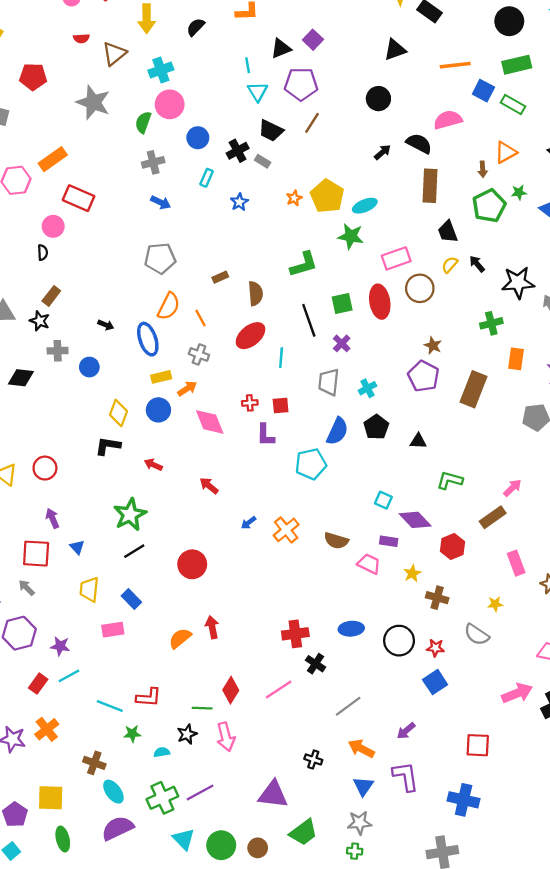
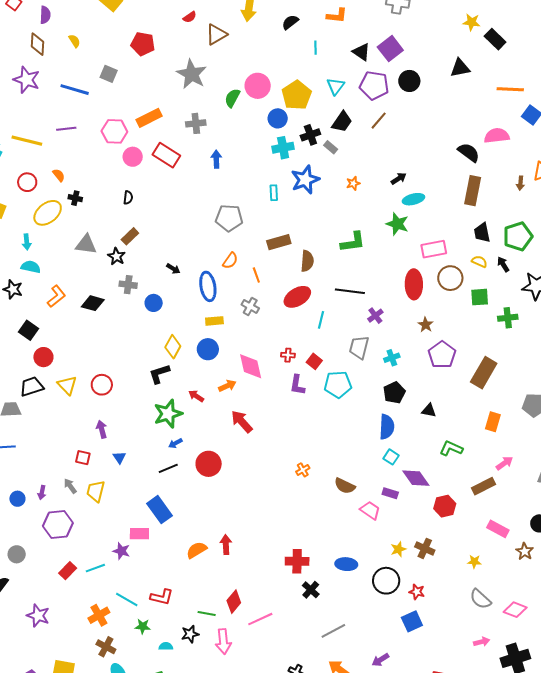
red semicircle: (81, 38) -> (190, 17), turned -40
purple square: (313, 40) -> (390, 49), size x1.4
black triangle: (281, 48) -> (361, 52), turned 48
cyan line: (248, 65) -> (315, 48), moved
cyan cross: (161, 70) -> (283, 148), moved
black circle: (378, 99) -> (409, 81), moved
black trapezoid: (271, 131) -> (342, 122), turned -90
black arrow: (382, 152) -> (399, 179), moved
gray cross: (153, 162) -> (196, 123), moved
cyan rectangle: (207, 178) -> (274, 193), moved, turned -35
yellow pentagon: (327, 196) -> (297, 95), moved
blue arrow: (161, 202) -> (216, 159), moved, turned -126
blue star: (239, 202) -> (305, 180), size x1.8
green pentagon: (489, 206) -> (518, 236), moved
pink circle: (53, 226) -> (133, 157), moved
yellow semicircle: (450, 265) -> (479, 262), turned 63
brown rectangle: (220, 277) -> (279, 242), size x1.6
green square: (342, 304) -> (480, 297), moved
orange semicircle: (169, 306) -> (230, 261), size x0.7
black line: (309, 320) -> (350, 291), turned -72
brown star: (433, 346) -> (426, 325), moved
orange rectangle: (516, 359) -> (493, 422), moved
orange arrow: (187, 389) -> (227, 386), moved
red square: (281, 406) -> (314, 361), turned 35
blue semicircle: (337, 431) -> (387, 427), moved, turned -30
black L-shape: (108, 446) -> (159, 374), turned -35
cyan pentagon: (311, 464) -> (338, 384), moved
red arrow: (209, 486) -> (242, 422), size x1.4
green star: (130, 515) -> (168, 414), moved
blue arrow: (249, 523) -> (175, 443), moved
orange cross: (286, 530) -> (303, 470), size x0.6
red square: (36, 554) -> (83, 458), size x0.6
pink rectangle: (516, 563) -> (498, 529), turned -50
red circle: (192, 564) -> (209, 464), moved
yellow star: (412, 573) -> (398, 549), moved
yellow trapezoid: (89, 589) -> (96, 491), moved
blue rectangle: (131, 599) -> (160, 510), size x1.5
gray semicircle: (477, 635) -> (480, 599), moved
purple star: (60, 646) -> (121, 551), moved
pink line: (279, 690) -> (260, 619), moved
pink arrow: (517, 693) -> (482, 642), size x0.6
orange cross: (47, 729) -> (99, 615), moved

